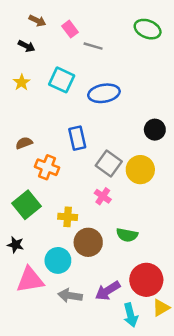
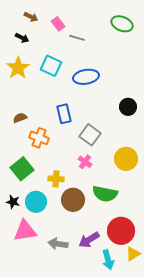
yellow star: (22, 82) -> (18, 68), size x1.6
yellow circle: (140, 170) -> (126, 159), moved
green semicircle: (127, 235) -> (105, 194), size x1.4
cyan circle: (58, 260) -> (36, 202), moved

